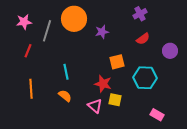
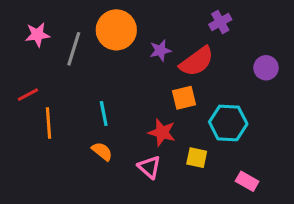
red semicircle: (143, 39) -> (197, 61), moved, size x1.6
red line: (28, 51) -> (28, 95), moved, turned 40
purple circle: (170, 51) -> (266, 68), moved
orange line: (31, 89) -> (48, 123), moved
yellow square: (115, 100) -> (197, 158), moved

